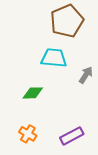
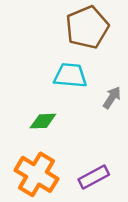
orange cross: (28, 134) -> (36, 174), size x1.8

